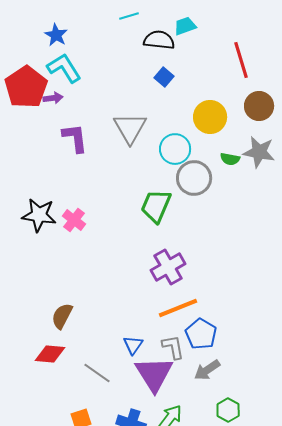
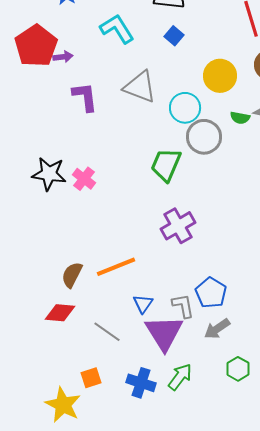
cyan L-shape: (64, 68) -> (117, 29), moved
gray triangle: (130, 128) -> (140, 87), turned -39
orange line: (178, 308) -> (116, 267), moved

